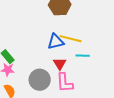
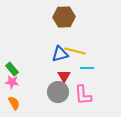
gray circle: (40, 80) -> (58, 92), moved
pink L-shape: (65, 83) -> (83, 95), moved

